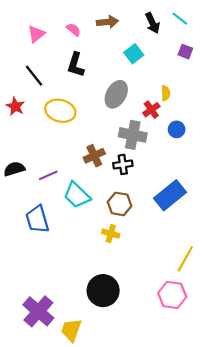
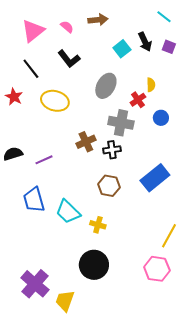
black arrow: (152, 23) -> (145, 42), moved
pink triangle: (36, 34) -> (33, 31), size x1.4
black L-shape: (76, 65) -> (69, 59), turned -55
cyan trapezoid: (77, 195) -> (68, 212), moved
yellow cross: (111, 234) -> (98, 225), moved

